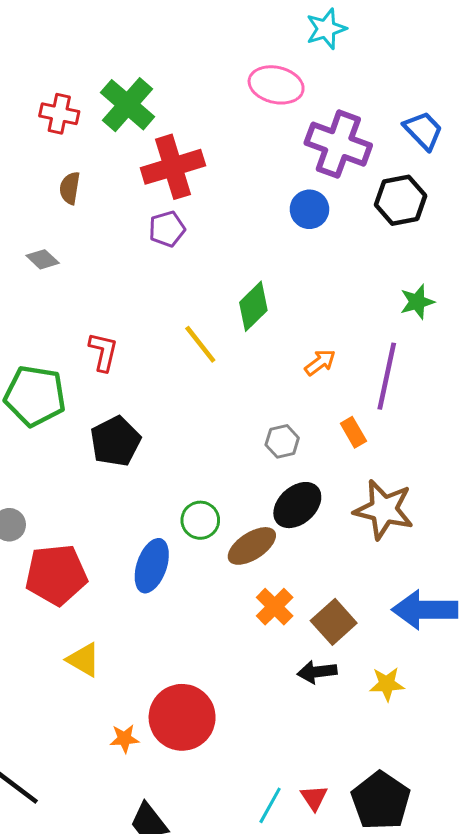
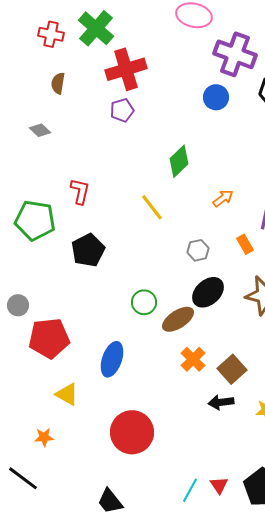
yellow line: (200, 344) -> (152, 207), moved
blue ellipse: (152, 566) -> (112, 359), moved
orange star: (124, 739) -> (44, 437), moved

